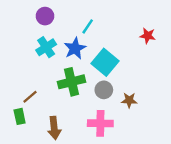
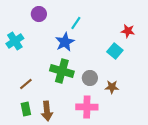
cyan cross: (46, 47) -> (15, 41), moved
cyan square: (105, 62) -> (115, 51), moved, size x0.7
green cross: (72, 82) -> (62, 71), turned 30
green rectangle: (20, 116) -> (26, 109), moved

